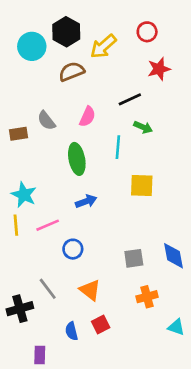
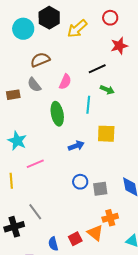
brown semicircle: (72, 72) -> (40, 60), moved
blue arrow: (86, 201) -> (76, 146), moved
yellow line: (16, 225) -> (11, 181), moved
blue circle: (73, 249) -> (80, 182), moved
orange triangle: (90, 290) -> (95, 233), moved

